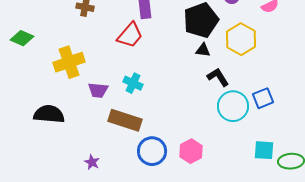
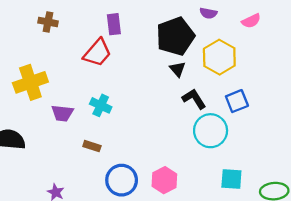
black triangle: (203, 50) -> (178, 69), turned 42
blue square: (263, 98) -> (237, 101), moved
brown rectangle: (125, 120) -> (92, 146), size x0.5
cyan square: (264, 150) -> (231, 179), moved

